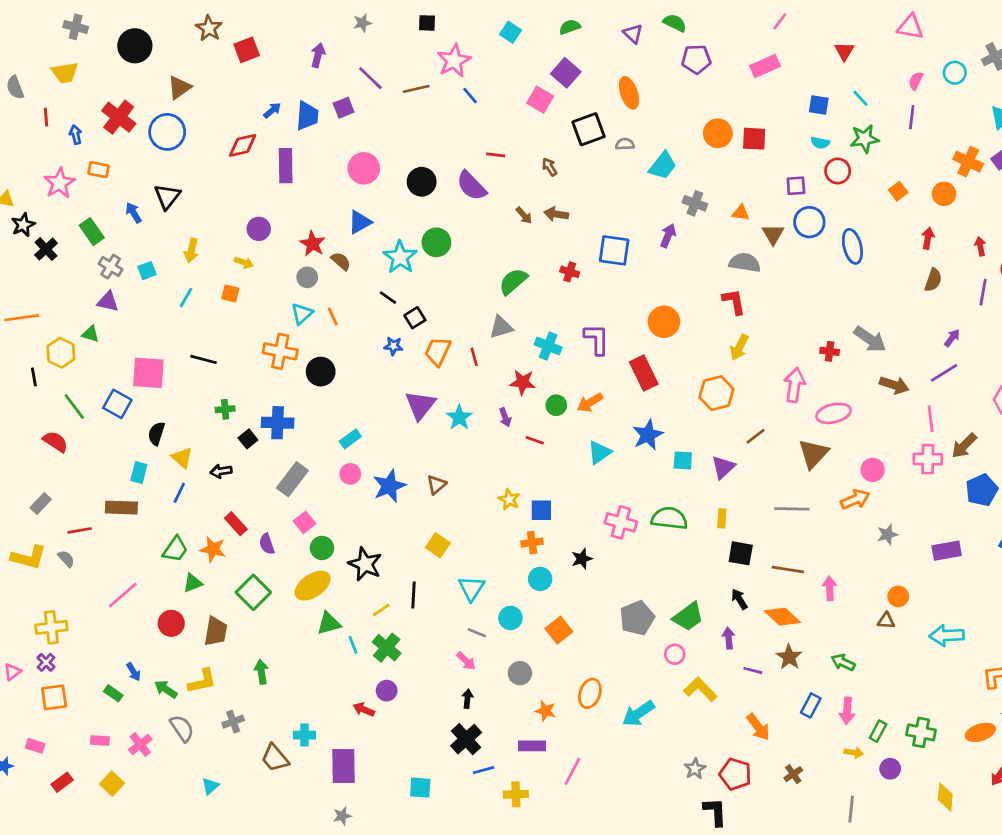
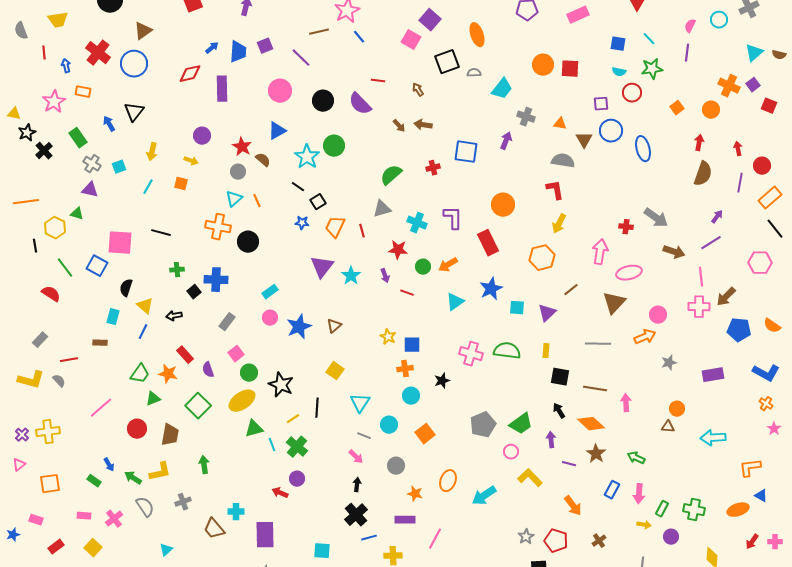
purple line: (370, 78) -> (301, 58), moved
red cross: (570, 272) -> (433, 168), turned -32
brown semicircle: (933, 280) -> (703, 174), size x1.4
gray rectangle: (292, 479) -> (227, 322), size x0.7
blue pentagon: (982, 490) -> (739, 330), turned 30
brown rectangle: (121, 508) -> (100, 343), size x0.6
purple cross: (46, 662) -> (22, 435), moved

